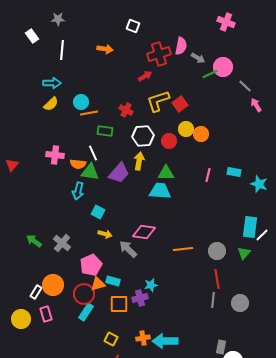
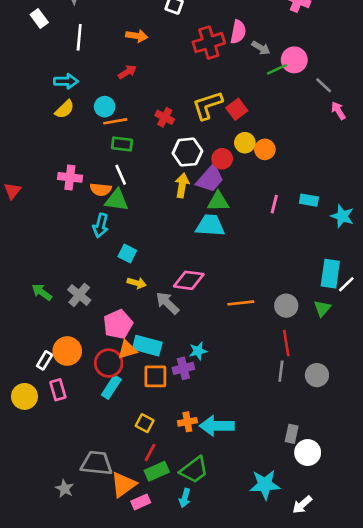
red arrow: (145, 76) -> (127, 72), moved
green rectangle: (105, 131) -> (122, 144), moved
purple trapezoid: (119, 173) -> (210, 179), moved
cyan rectangle: (113, 281) -> (147, 346), size x1.5

